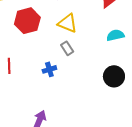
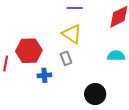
red hexagon: (27, 21) -> (29, 51), moved
black circle: (114, 76) -> (95, 94), moved

